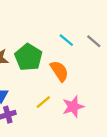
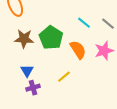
pink star: (73, 107) -> (104, 51), moved

